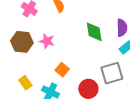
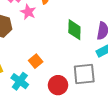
pink star: (47, 41) -> (28, 12), moved

